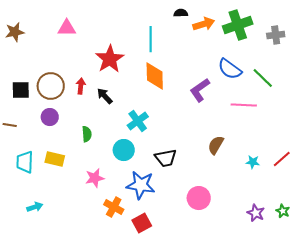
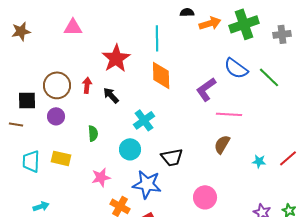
black square: (21, 90) -> (27, 100), moved
pink line: (244, 105) -> (229, 114), moved

